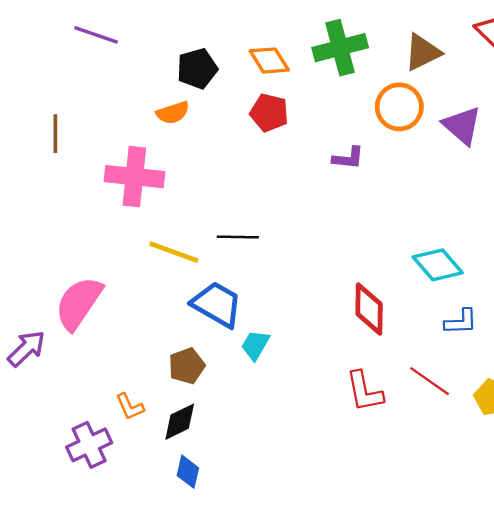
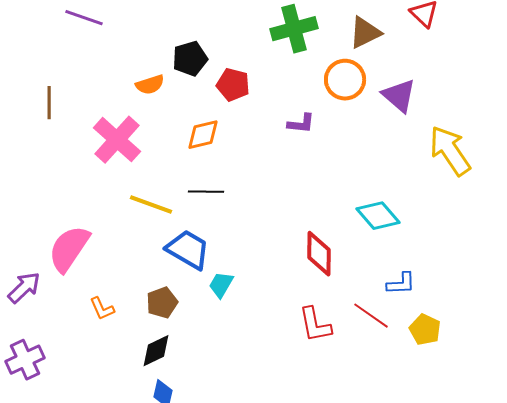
orange diamond: (269, 60) -> (203, 135), moved, turned -72
black pentagon: (197, 69) -> (190, 59), moved
pink cross: (134, 177) -> (117, 140), turned 36
blue L-shape: (461, 322) -> (401, 284), moved
orange L-shape: (130, 407) -> (102, 309), moved
purple cross: (89, 445) -> (25, 360), moved

